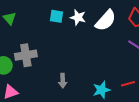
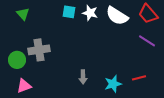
white semicircle: (106, 20) -> (117, 16), turned 80
gray arrow: (63, 81) -> (83, 77), moved

